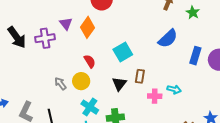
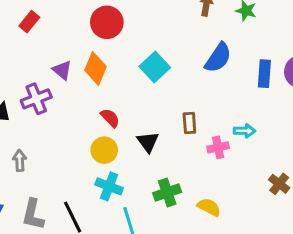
cyan square: (123, 52) -> (155, 67), moved
gray arrow: (60, 84) -> (20, 160), moved, turned 48
black triangle: (119, 84) -> (148, 142), moved
cyan cross: (90, 107) -> (109, 186), moved

